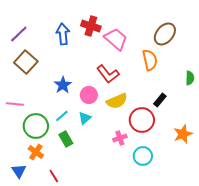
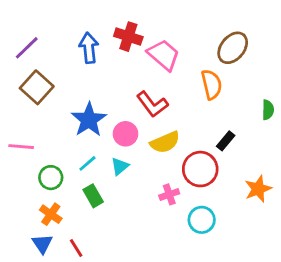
blue star: (63, 85) -> (89, 120), size x1.4
green circle: (36, 126) -> (51, 178), size x0.7
blue triangle: (19, 171) -> (42, 244), moved

